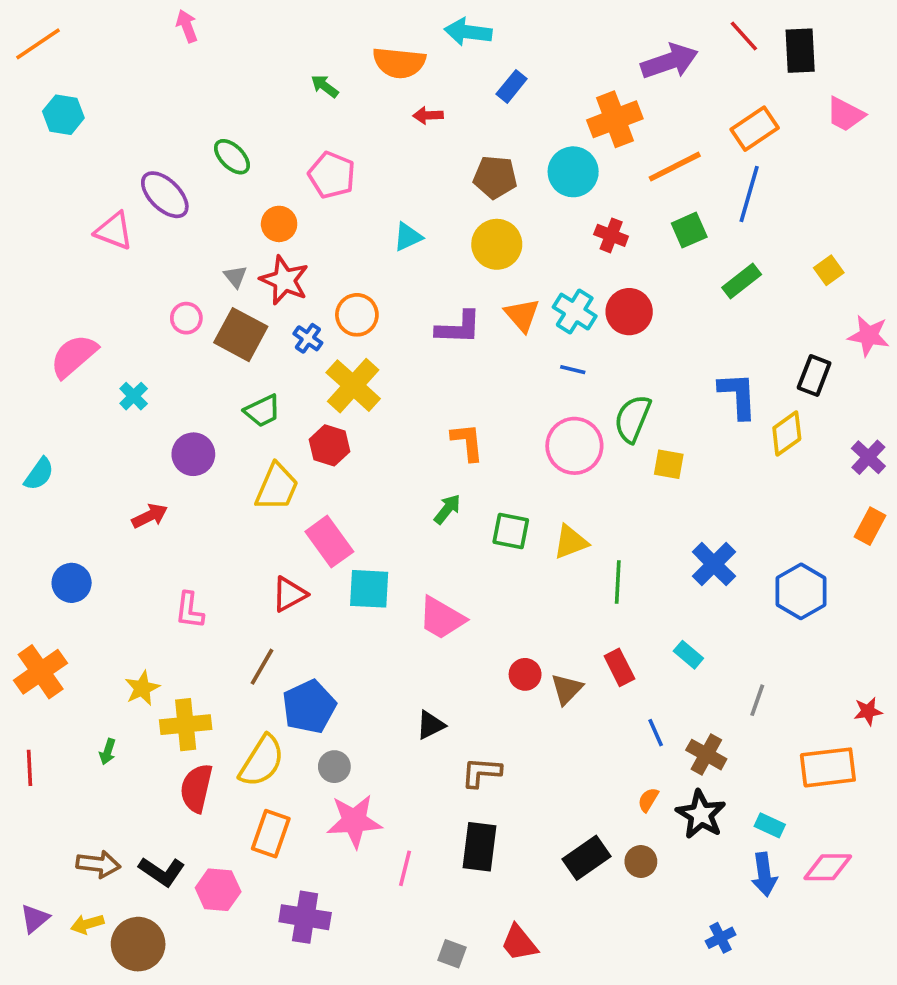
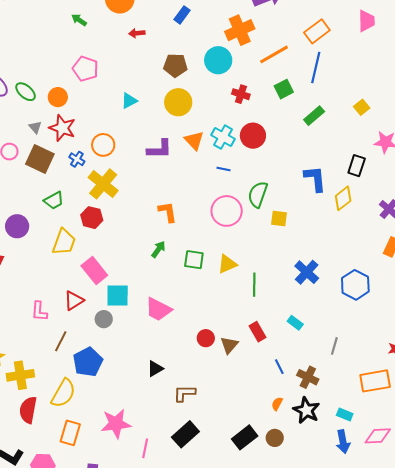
pink trapezoid: (845, 114) -> (366, 21), turned -115
green ellipse: (232, 157) -> (26, 92), moved
pink L-shape: (189, 610) -> (39, 311), moved
gray circle: (334, 767) -> (104, 319), moved
black rectangle: (479, 847) -> (185, 434), turned 44

